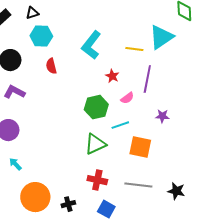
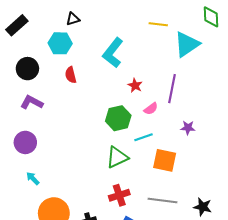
black triangle: (32, 13) -> (73, 19), moved
yellow line: (134, 49) -> (158, 24), moved
red cross: (97, 180) -> (119, 195), turned -30

